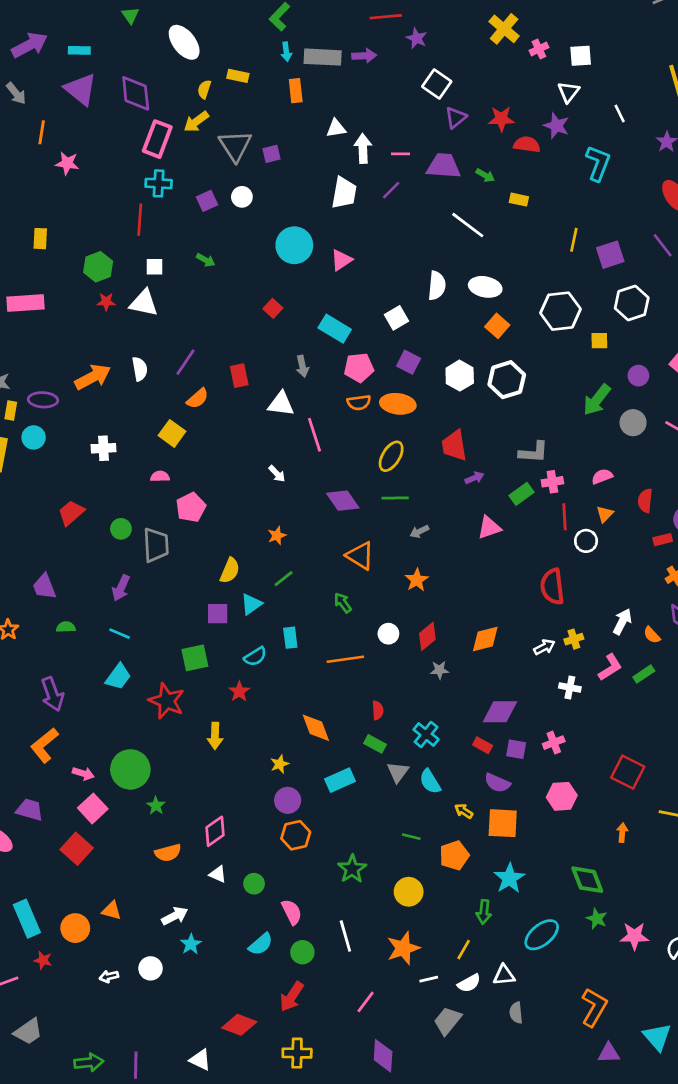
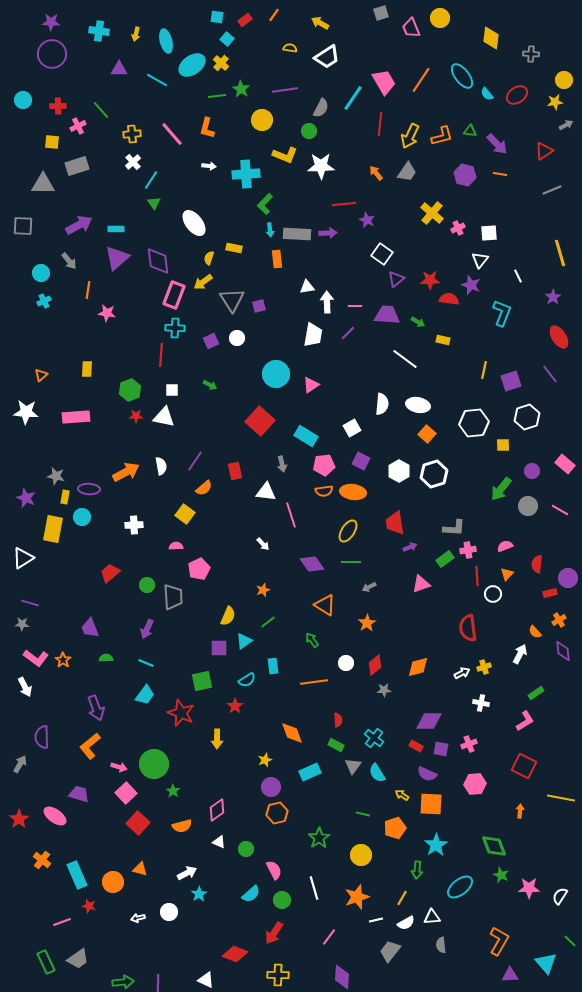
purple triangle: (81, 89) -> (117, 258), turned 40
red square: (273, 308) -> (260, 421), size x2.0
orange semicircle: (652, 635) -> (535, 632), moved
pink L-shape: (610, 667) -> (525, 721), moved
red square: (77, 849) -> (138, 823), moved

